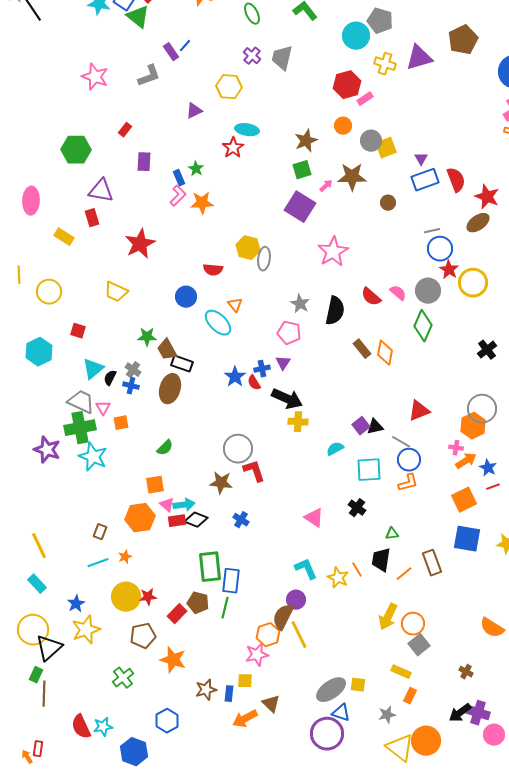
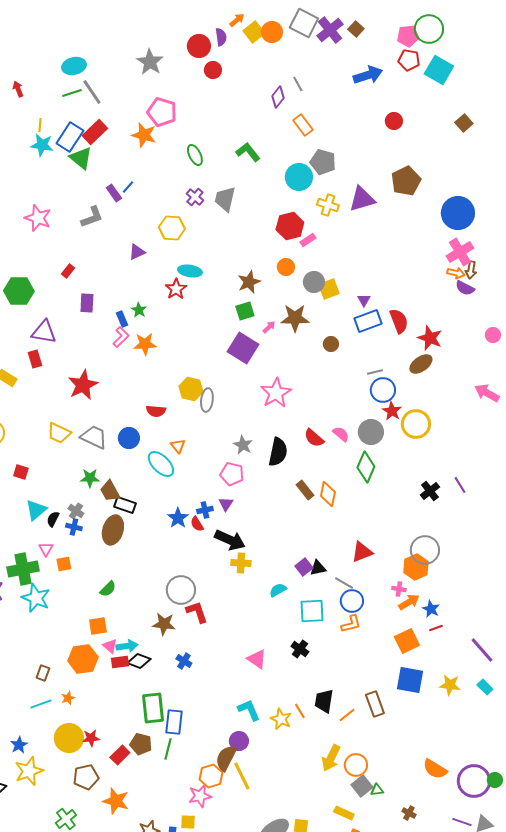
gray trapezoid: (81, 402) -> (94, 437), moved
green triangle: (392, 534) -> (377, 790), moved

